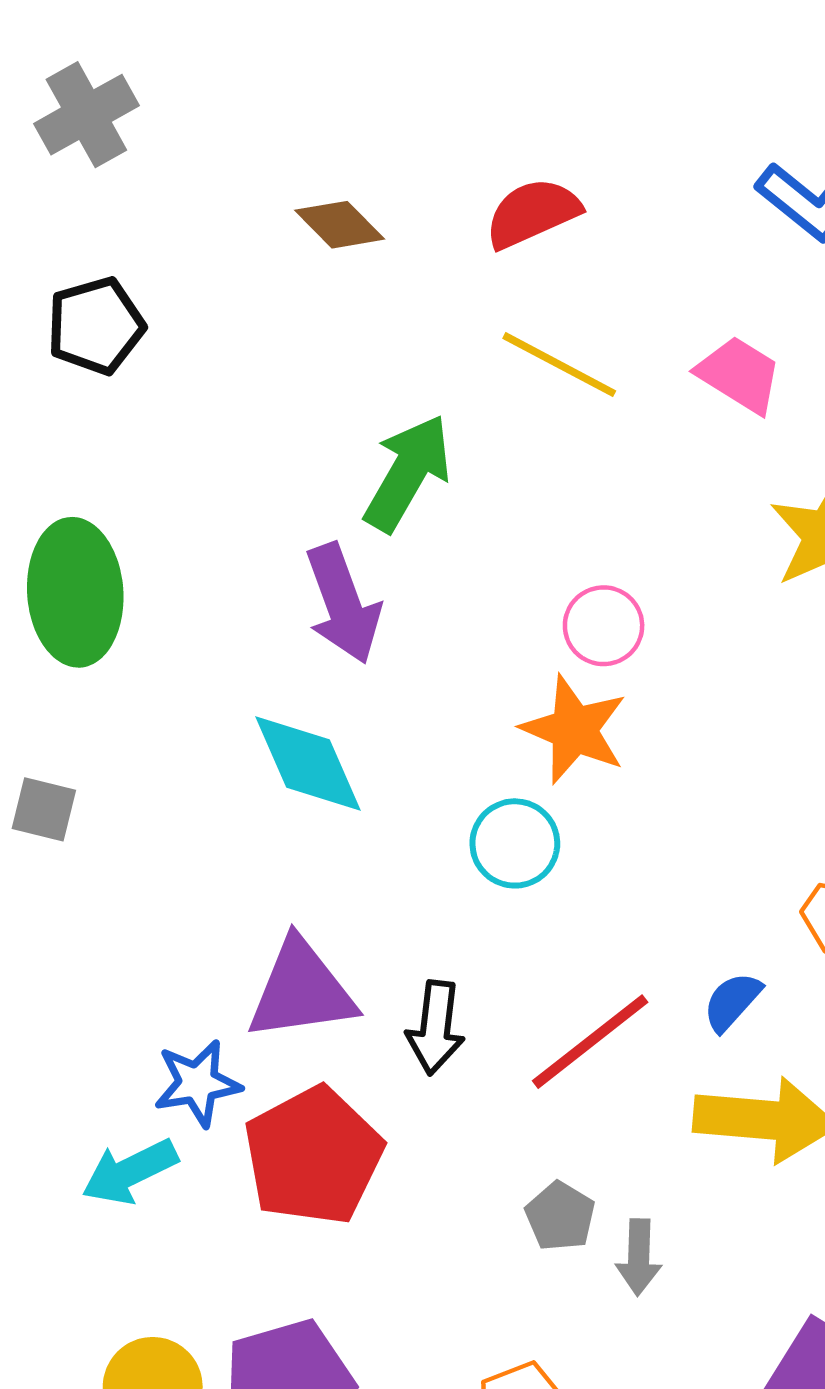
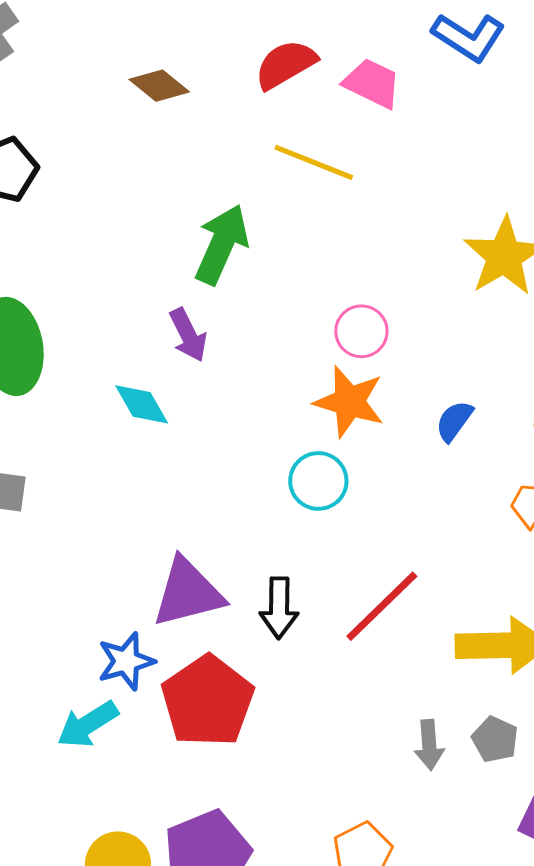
pink trapezoid: (739, 375) -> (372, 83), moved
purple arrow: (343, 604) -> (188, 335), size x0.7
cyan diamond: (308, 763) -> (142, 404), moved, size x0.7
blue semicircle: (732, 1002) -> (454, 421), moved
gray pentagon: (560, 1216) -> (495, 739), moved

